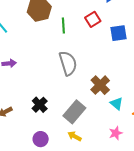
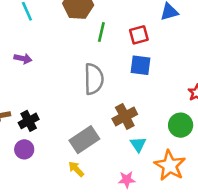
blue square: (118, 33) -> (141, 65), moved
black cross: (40, 105) -> (29, 121), moved
purple circle: (41, 139) -> (24, 149), moved

